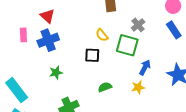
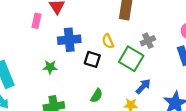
pink rectangle: (23, 35) -> (36, 21), moved
blue cross: (48, 40) -> (69, 40), moved
green semicircle: (105, 87) -> (97, 96), turned 128

